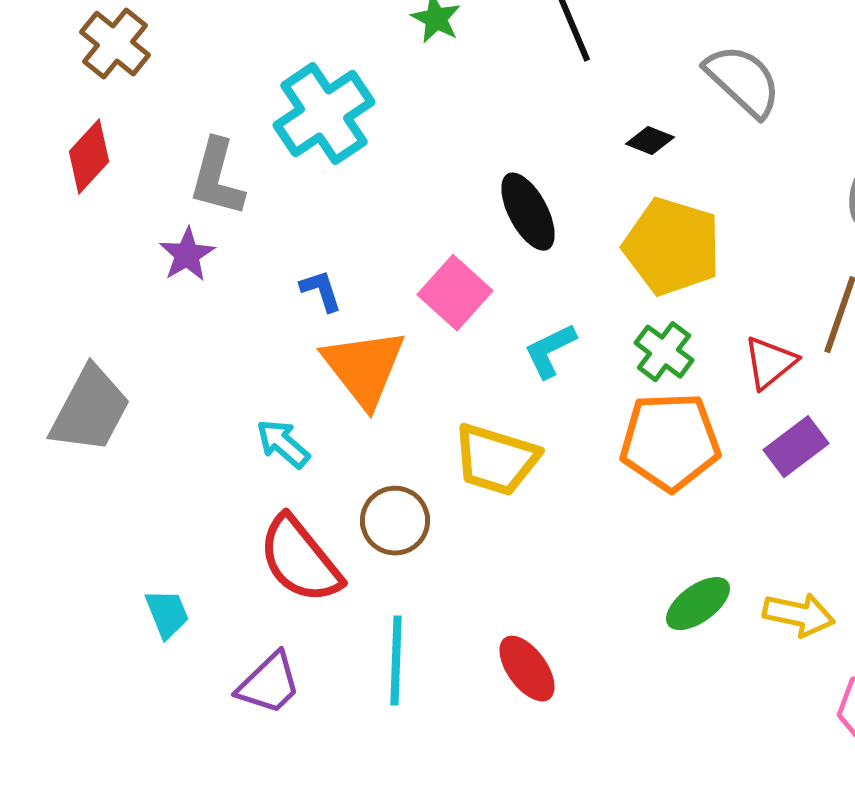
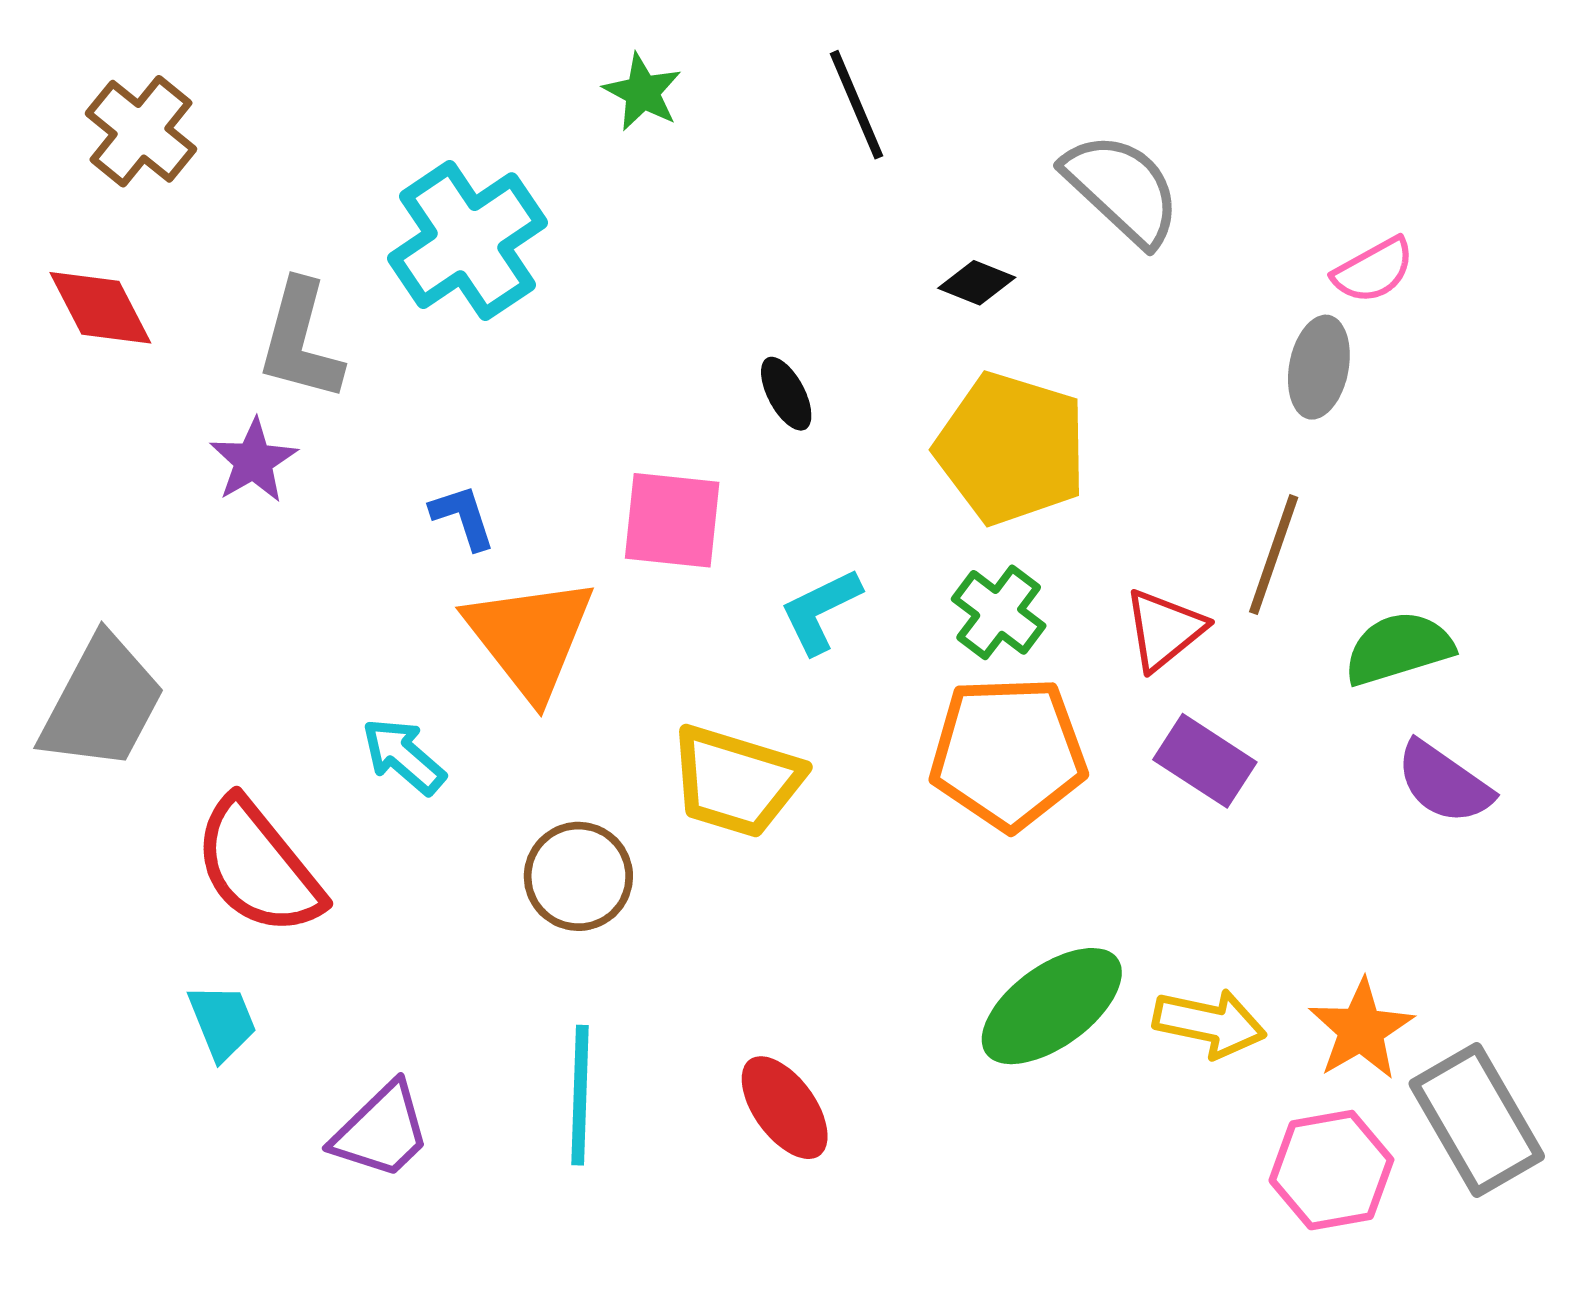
red diamond: (89, 157) -> (100, 308), turned -70
black ellipse: (528, 212) -> (786, 394), size x0.6
pink square: (455, 293) -> (672, 520), turned -36
purple rectangle: (796, 447) -> (1205, 761), turned 70
red semicircle: (300, 560) -> (258, 867), moved
green ellipse: (698, 604) -> (1052, 1006), size x1.4

